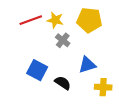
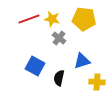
black semicircle: (63, 83) -> (59, 78), turned -112

